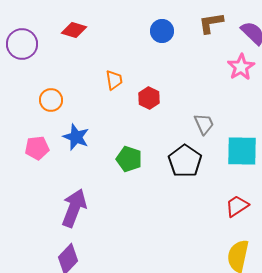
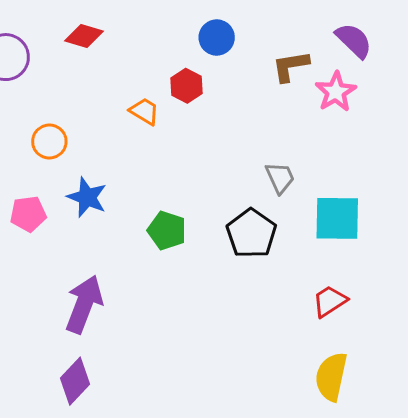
brown L-shape: (211, 23) -> (291, 66), moved
orange trapezoid: (114, 80) -> (144, 111), turned -50
red hexagon: (149, 98) -> (187, 86), moved

